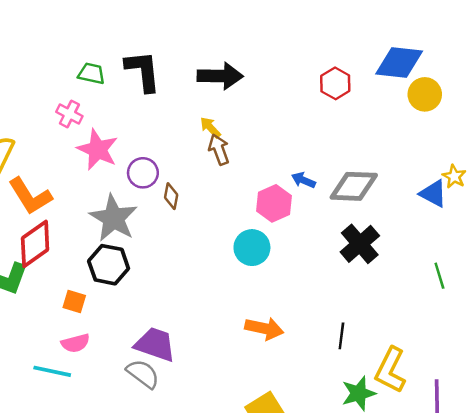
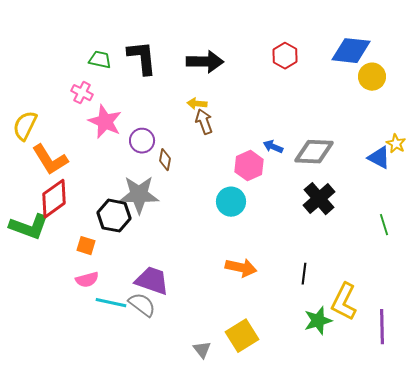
red hexagon: (335, 83) -> (285, 56), moved
yellow arrow: (210, 127) -> (197, 104), turned -42
gray star: (113, 218) -> (139, 195), moved, turned -30
cyan line: (52, 371) -> (111, 303), moved

